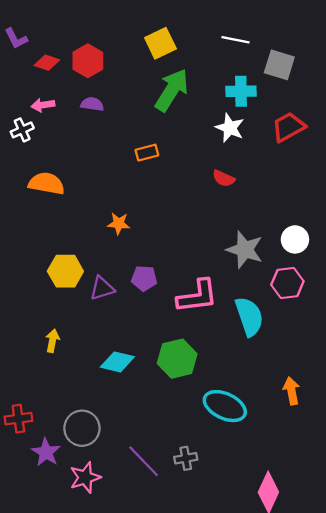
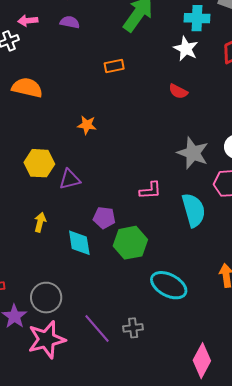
purple pentagon: (144, 278) -> (104, 218), moved
pink L-shape: (197, 296) -> (150, 190), size x0.6
yellow arrow: (52, 341) -> (40, 222), moved
cyan diamond: (117, 362) -> (79, 243), turned 64
pink star: (85, 477) -> (47, 340), size x1.4

